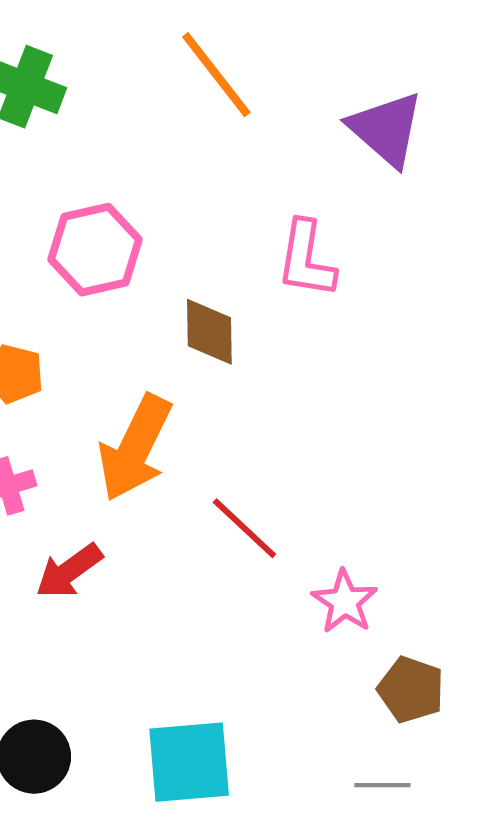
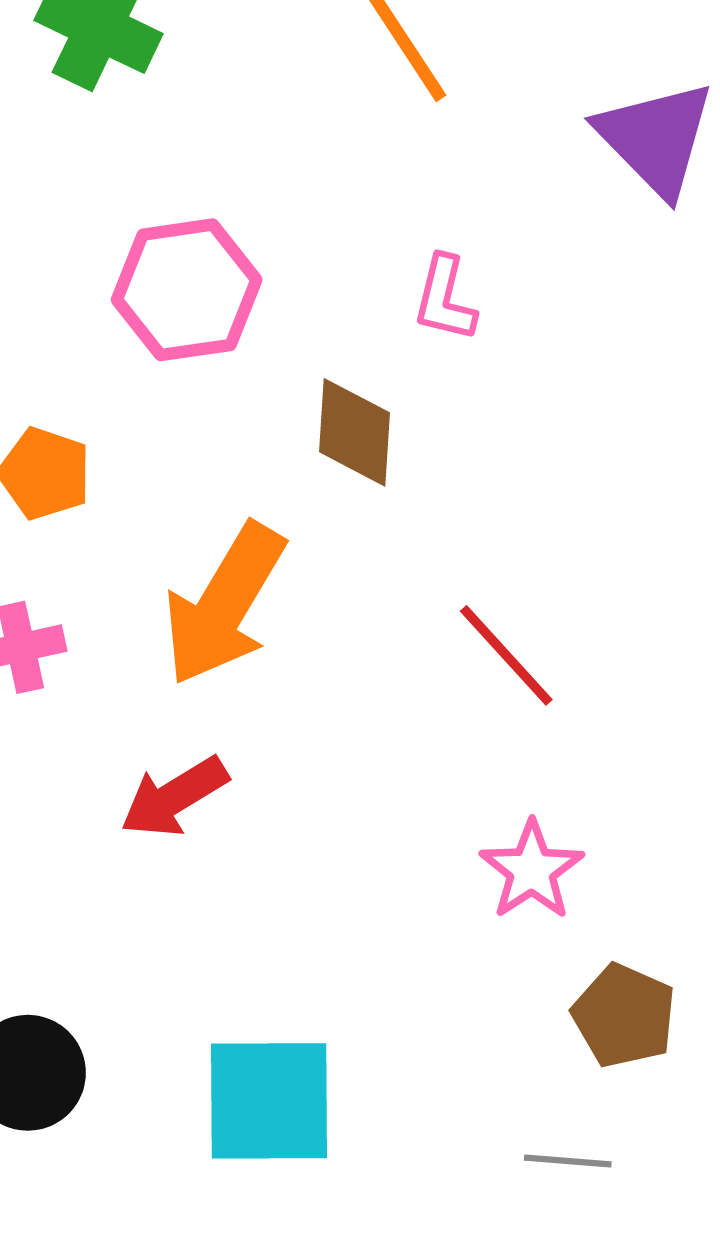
pink L-shape: (306, 259) -> (445, 299), moved, size x0.7
red line: (244, 528) -> (506, 655), moved
red arrow: (69, 571) -> (174, 797), moved

